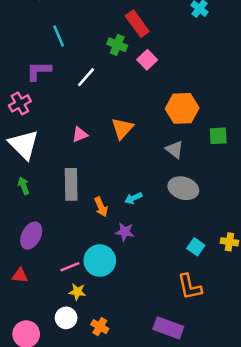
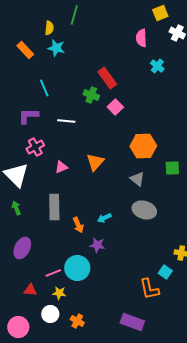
white line: (86, 77) -> (66, 121), turned 54
pink cross: (20, 103) -> (35, 147), moved
cyan square: (196, 247) -> (165, 272), moved
red triangle: (20, 275) -> (30, 290), moved

